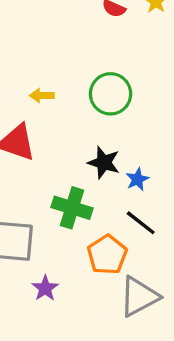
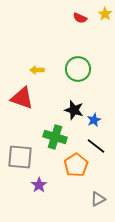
gray triangle: (139, 297) -> (98, 199), moved, size x0.6

